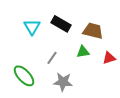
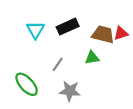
black rectangle: (61, 24) -> (68, 27), turned -54
red triangle: (109, 58) -> (121, 33), moved

